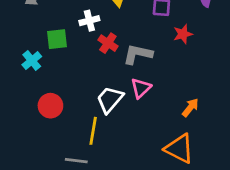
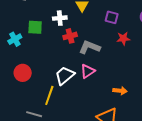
red cross: (108, 43) -> (70, 36), turned 32
orange arrow: (190, 108) -> (120, 91), turned 48

